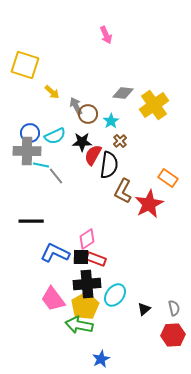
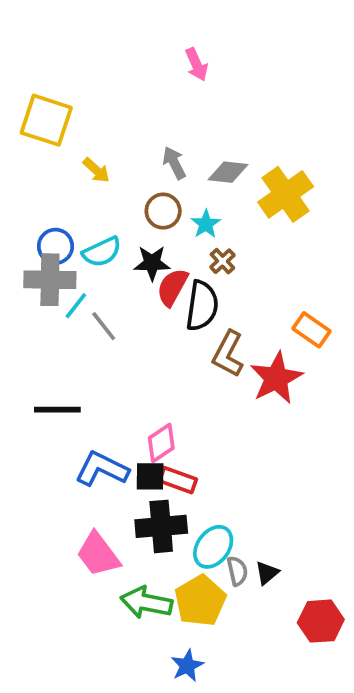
gray arrow: (76, 106) -> (174, 163), moved
cyan line: (41, 165) -> (76, 306), turned -63
yellow pentagon: (85, 306) -> (200, 601), moved
gray semicircle: (174, 308) -> (237, 571), moved

